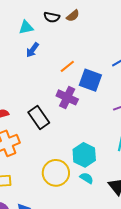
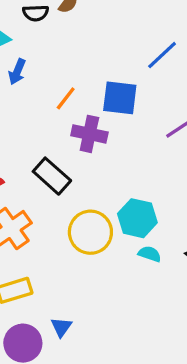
orange line: (67, 66) -> (66, 98), moved
yellow circle: (56, 173) -> (90, 232), moved

